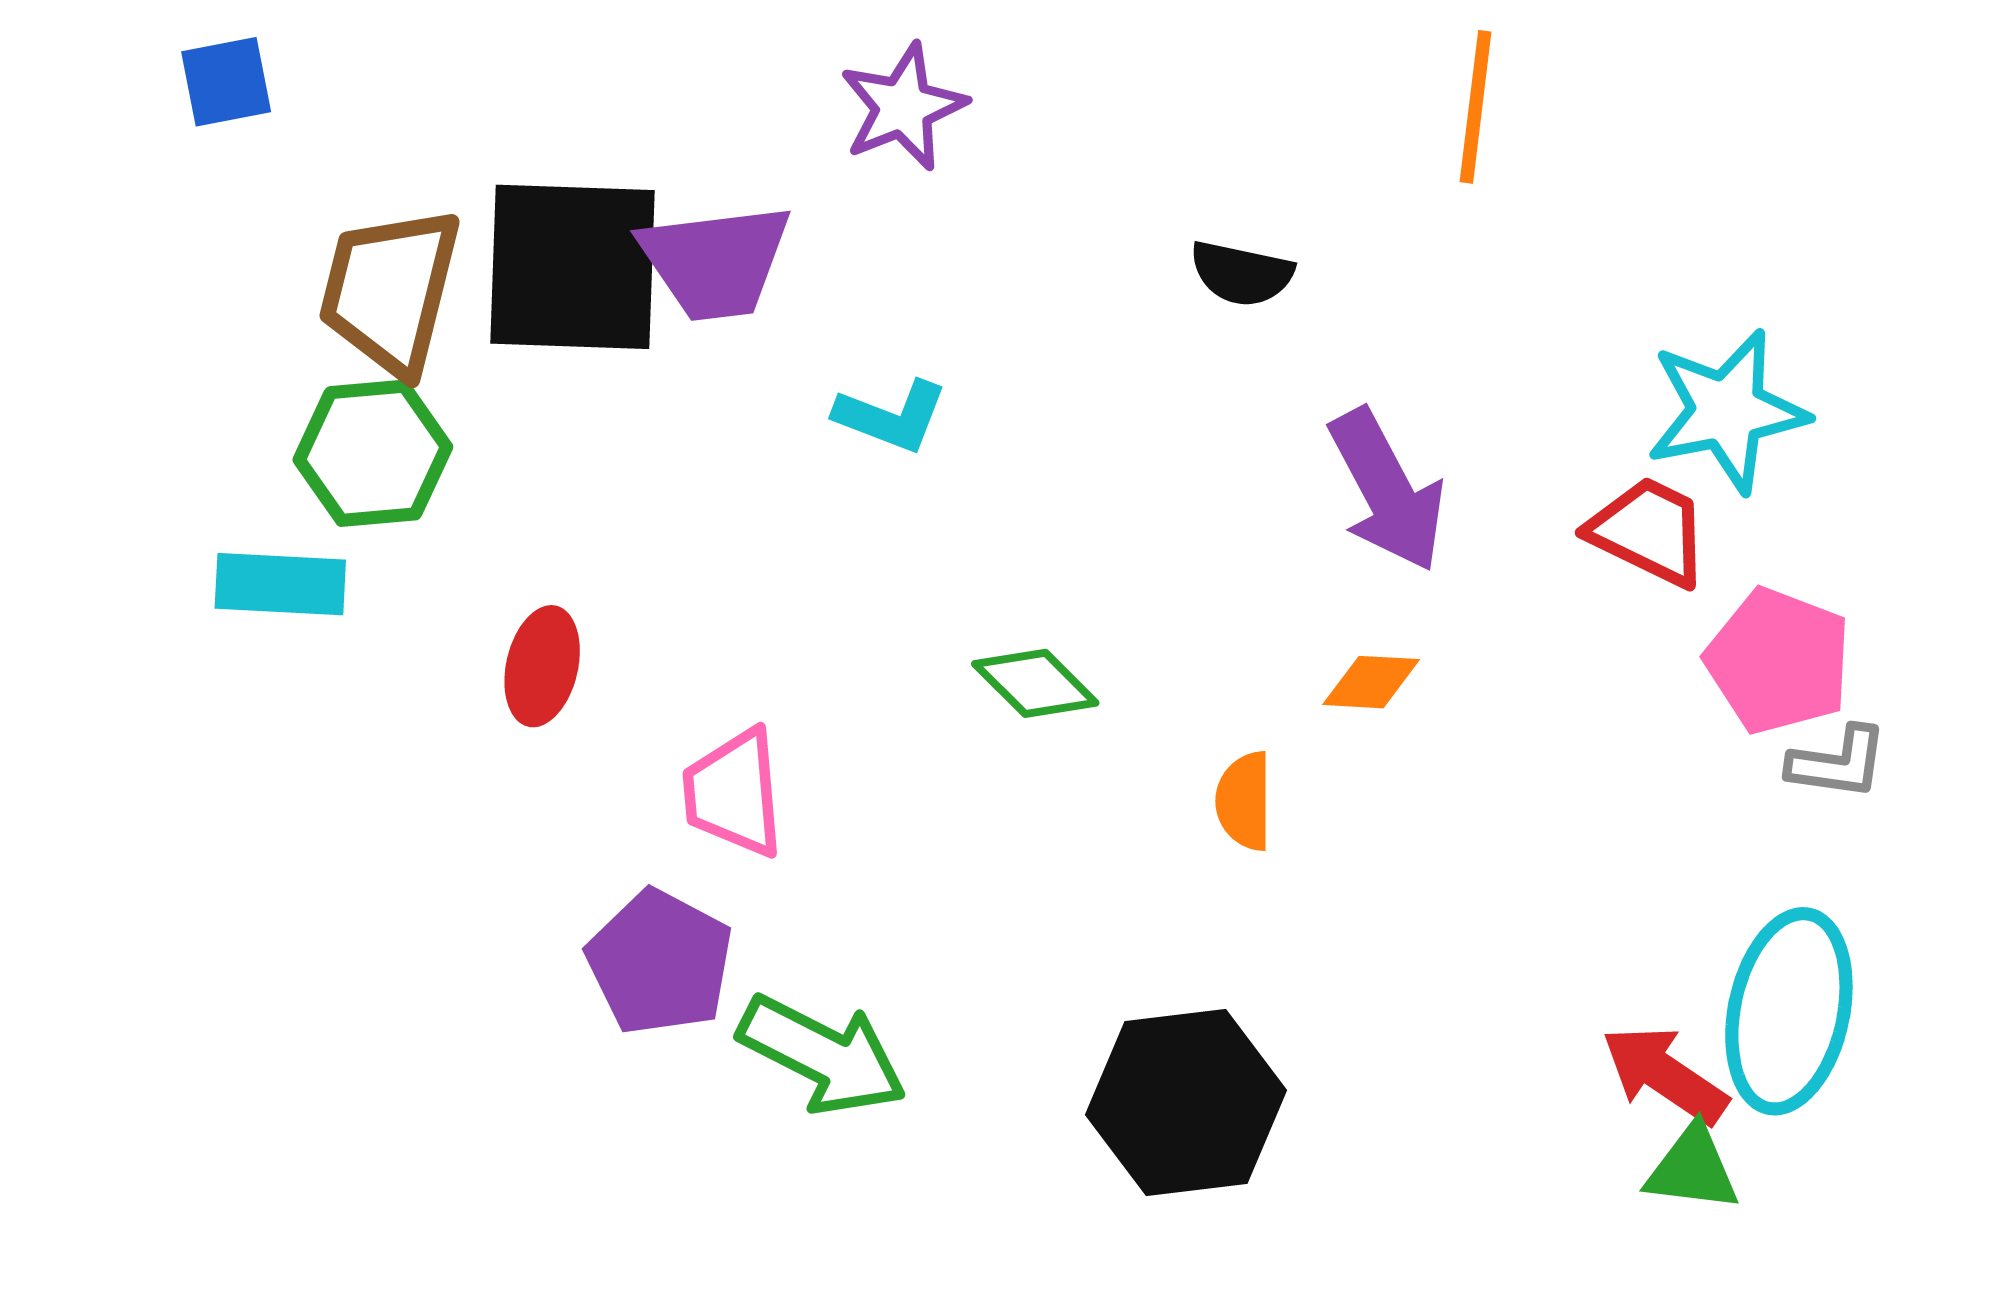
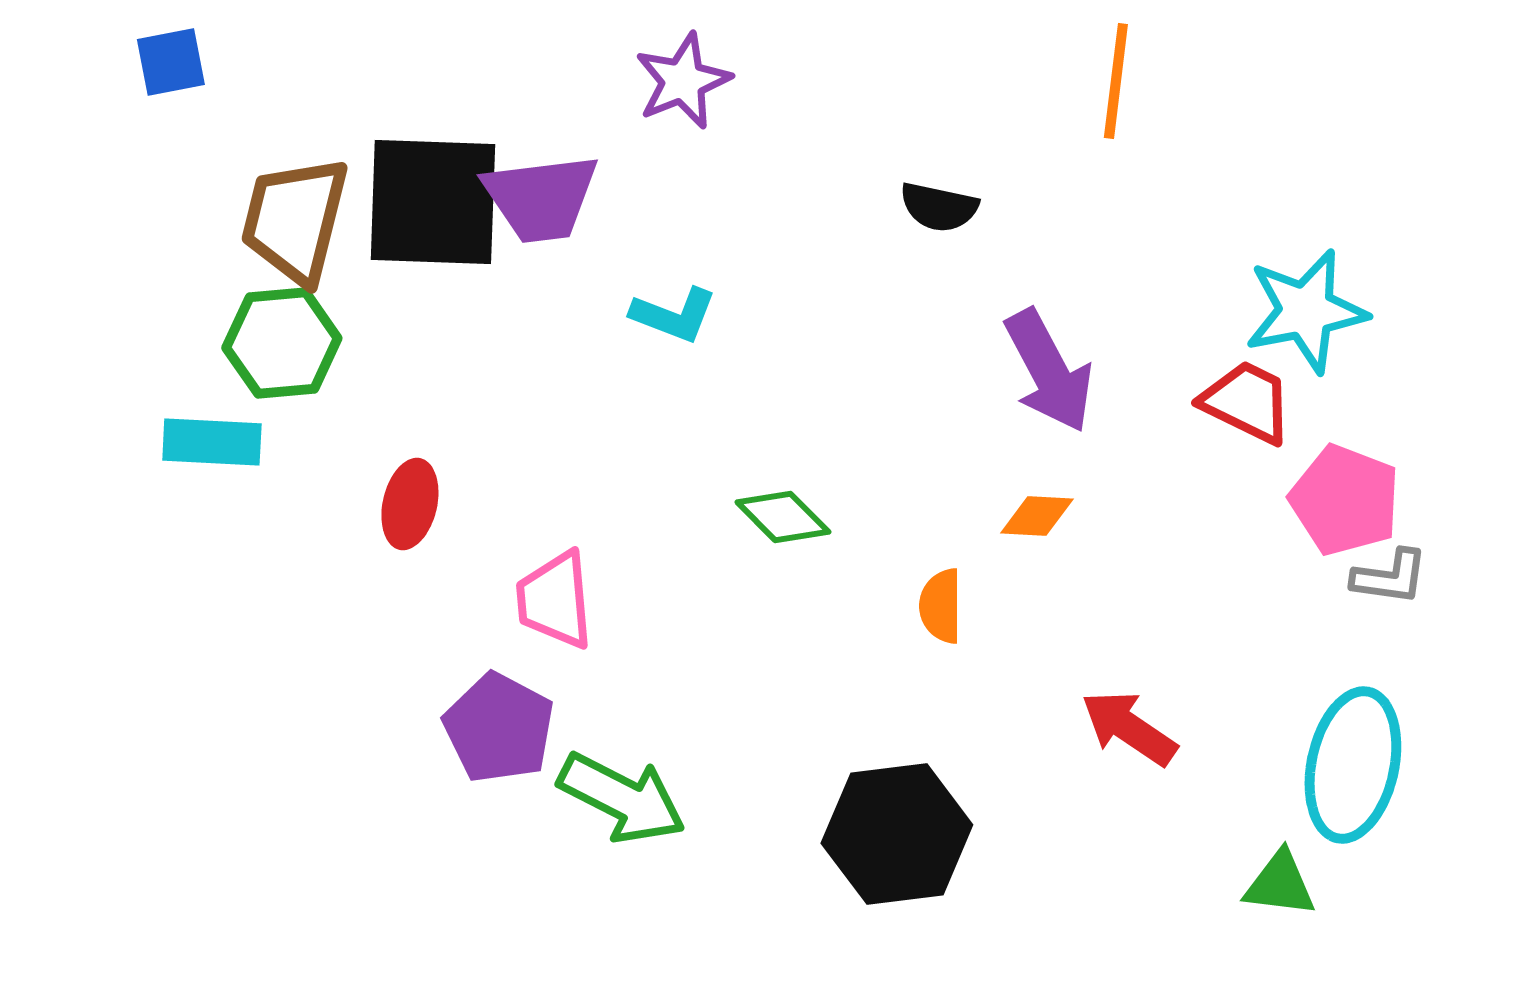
red arrow: (1665, 1075) -> (1129, 728), moved

